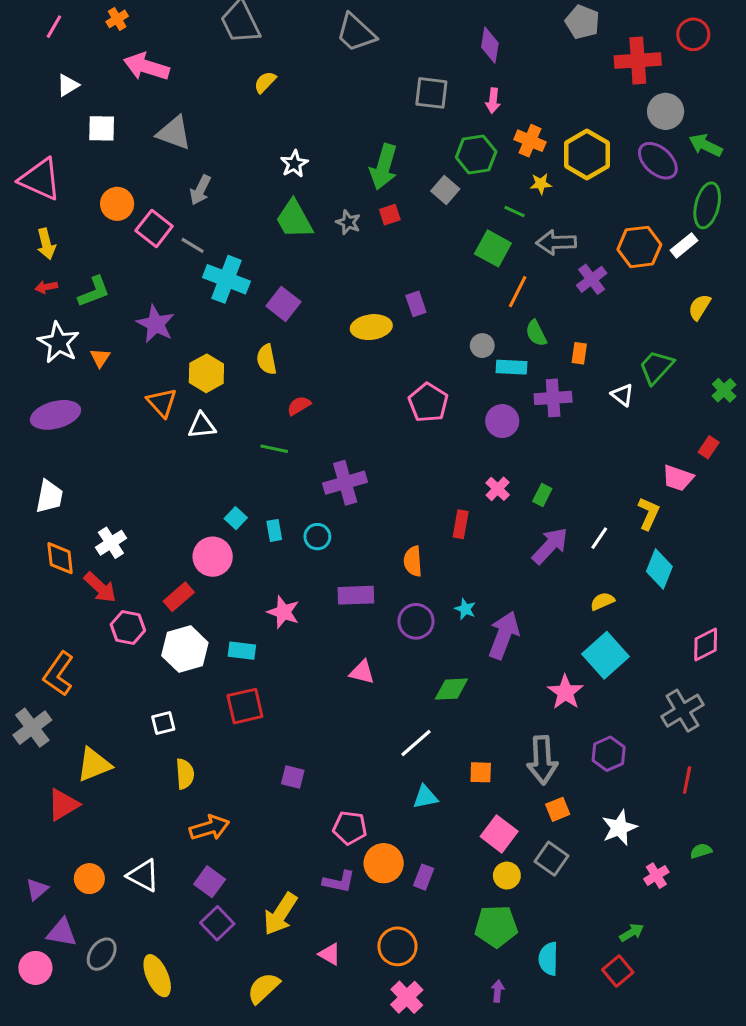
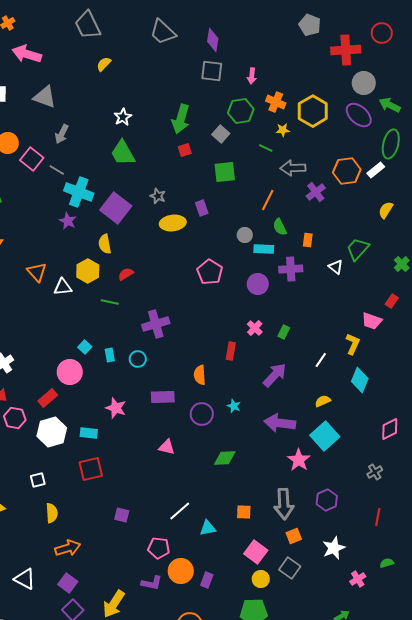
purple diamond: (490, 45) -> (213, 40), moved
gray star: (348, 222) -> (158, 196), moved
green square: (493, 248) -> (225, 172), moved, turned -35
purple square: (283, 304) -> (116, 208), size x1.4
purple star: (156, 324) -> (68, 221), moved, size x0.7
yellow hexagon: (206, 373) -> (88, 271), moved
purple arrow: (550, 546) -> (275, 375), moved
purple arrow: (504, 635) -> (280, 423), moved, turned -104
gray cross: (682, 711) -> (375, 472), size x0.6
white line: (416, 743) -> (180, 511), moved

